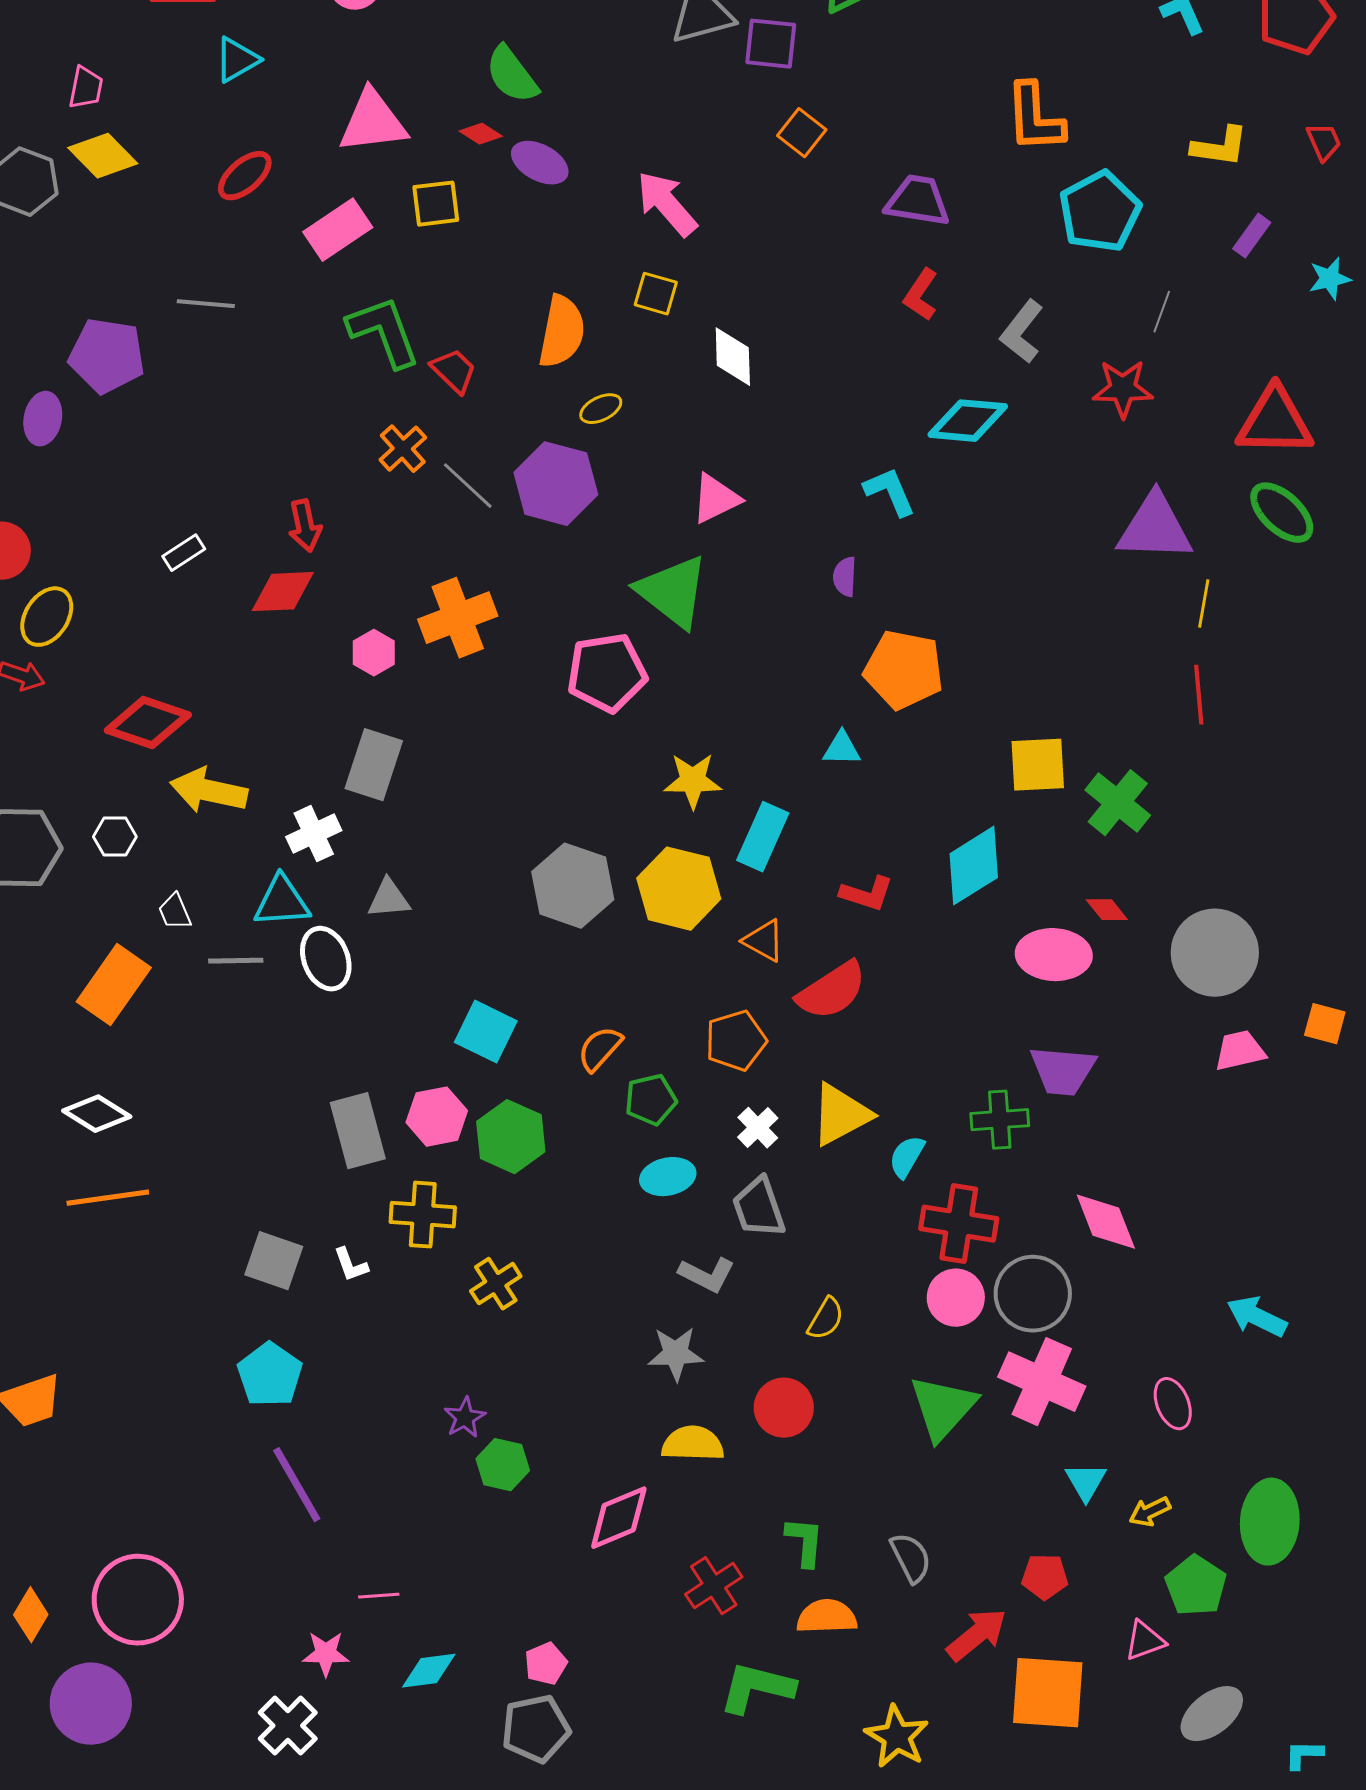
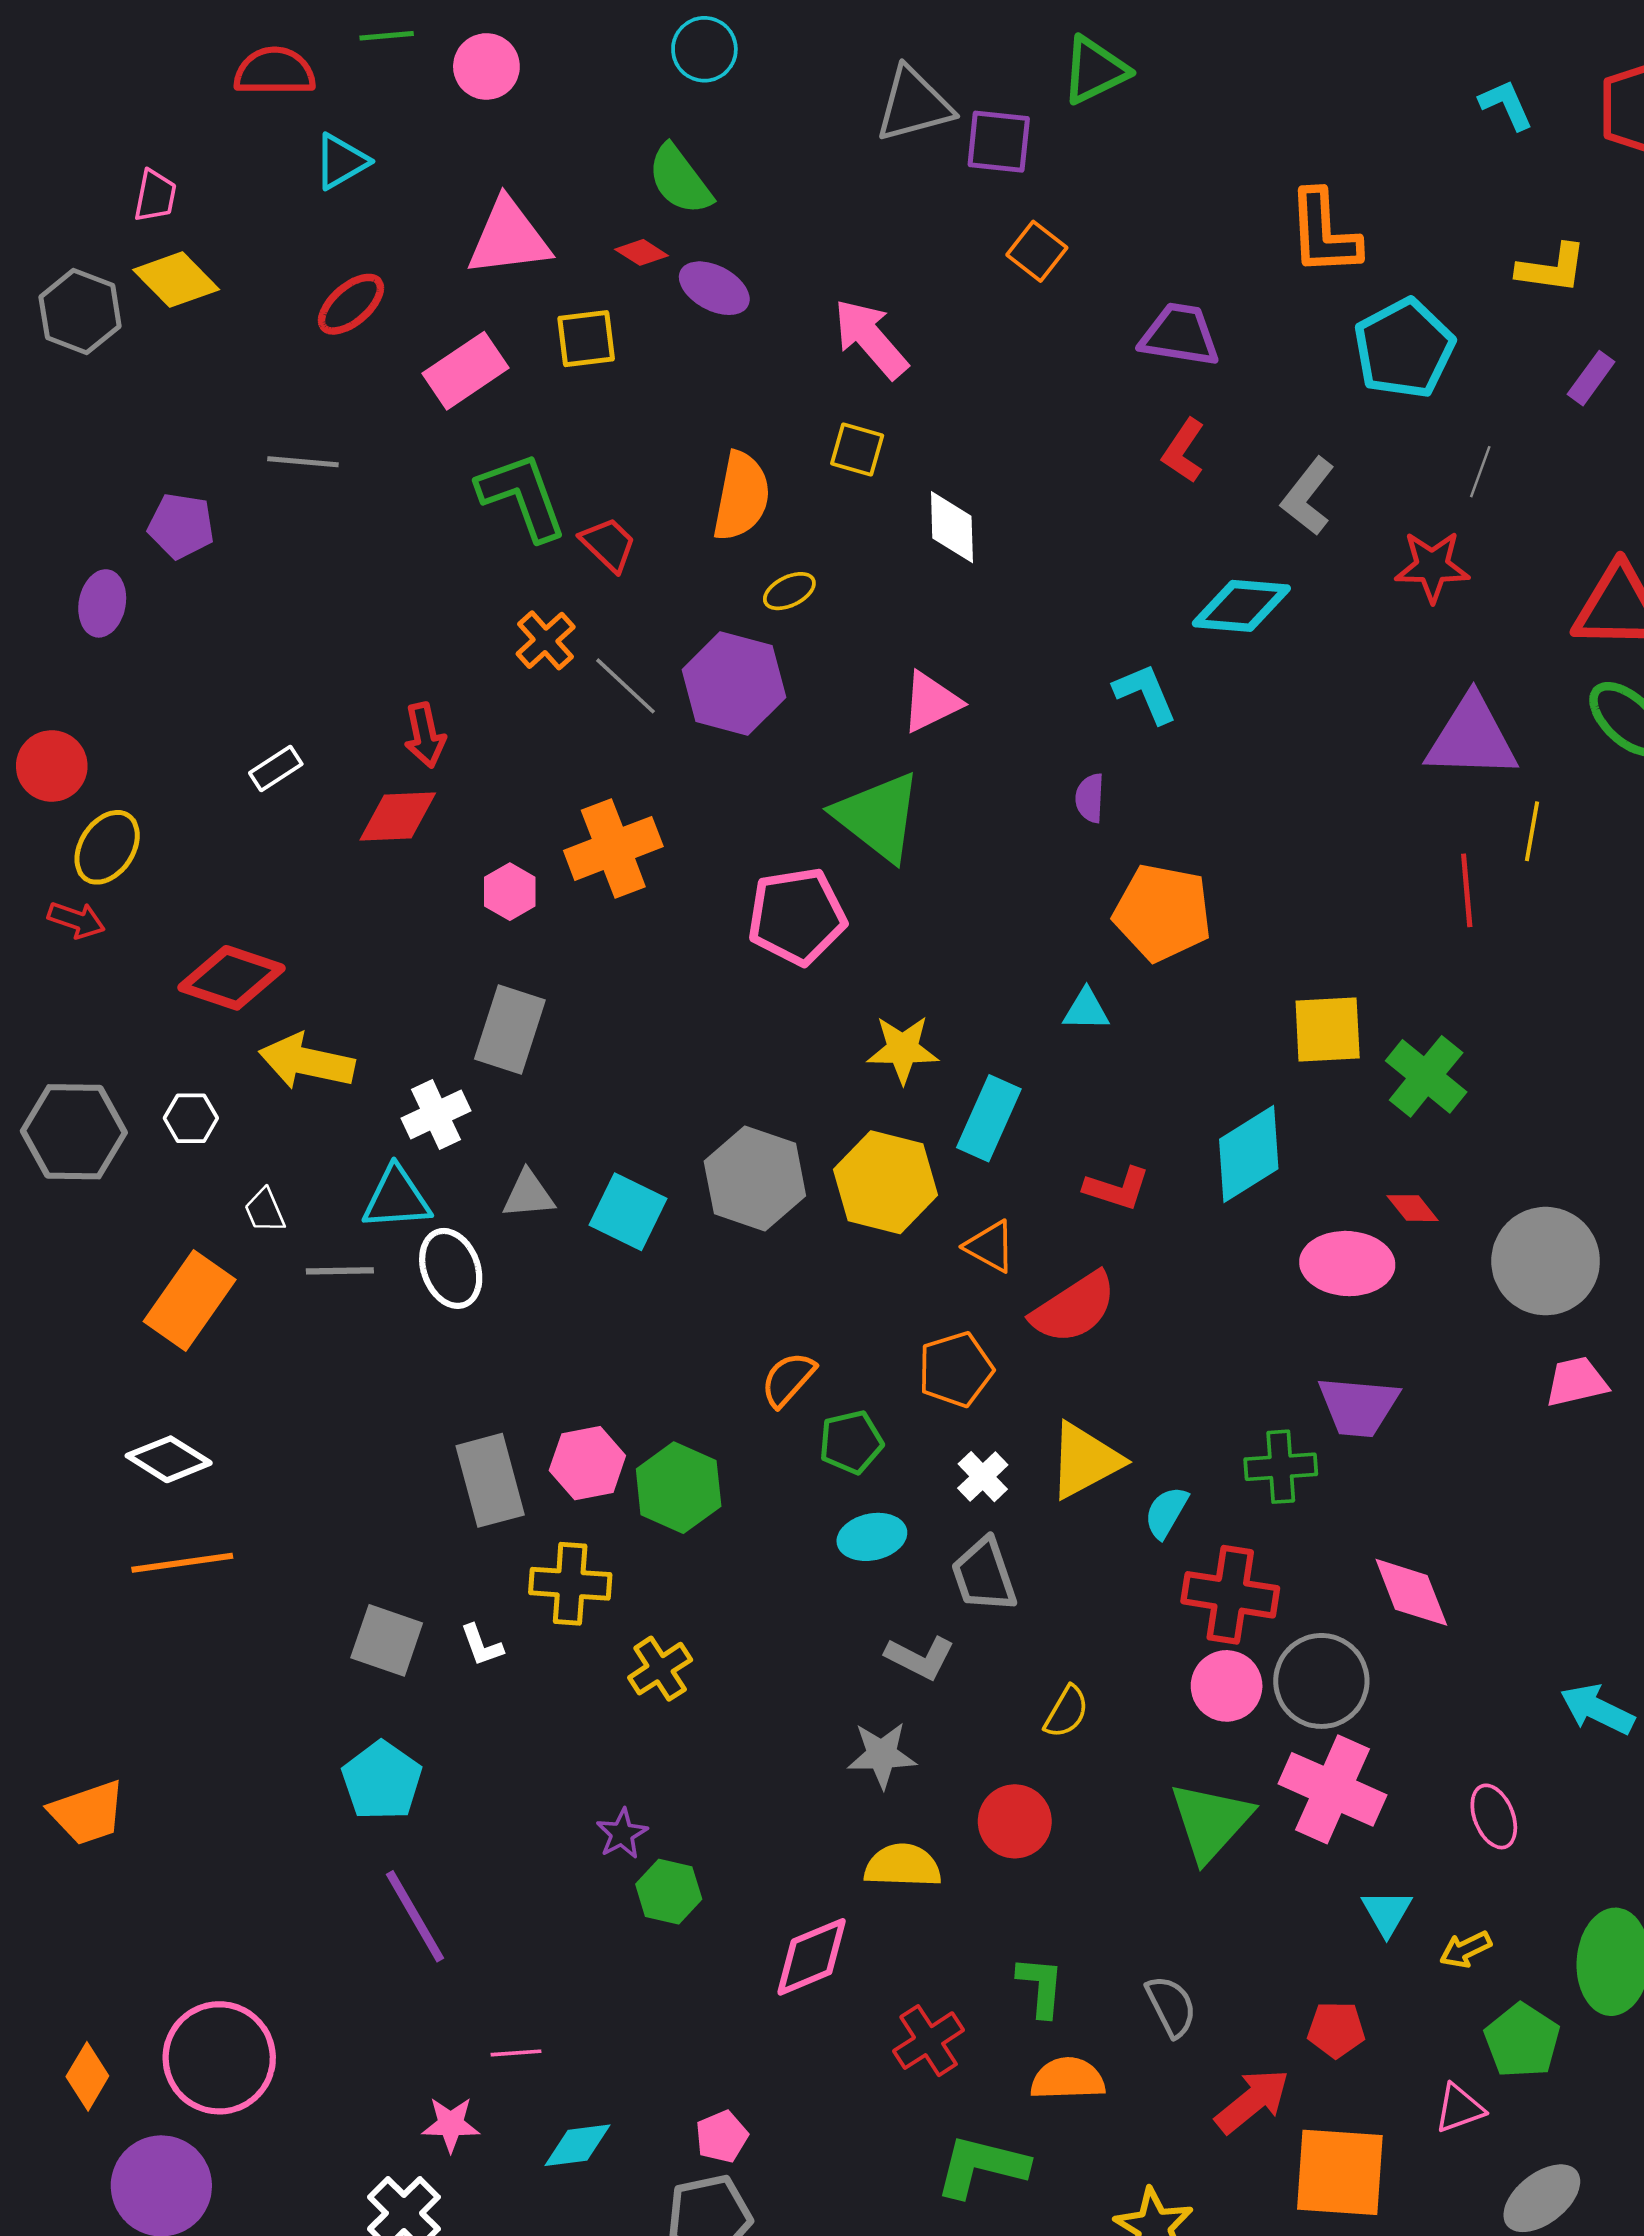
purple pentagon: (107, 356) -> (181, 526), size x0.7
red line: (1199, 695) -> (1467, 890), moved
cyan square: (486, 1032) -> (628, 1212), moved

